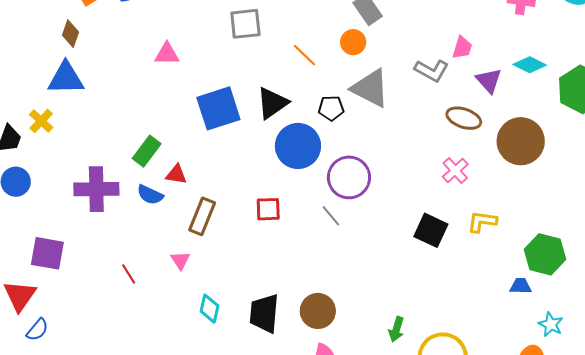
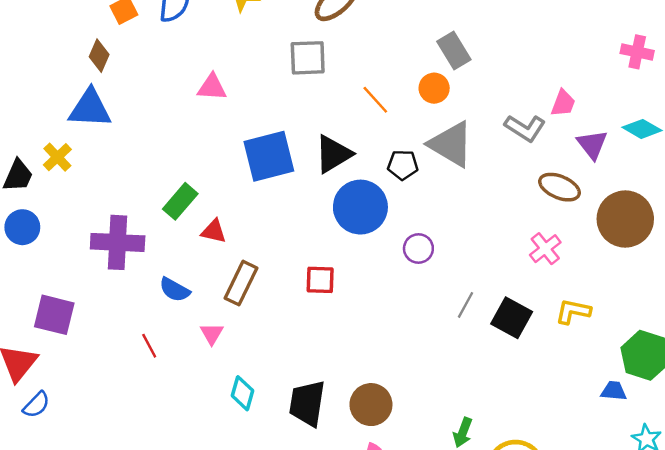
purple circle: (349, 177) -> (418, 248), size x0.6
blue semicircle: (150, 195) -> (175, 290), moved
gray line: (331, 216) -> (465, 305), moved, turned 65

